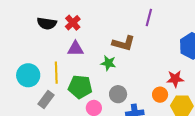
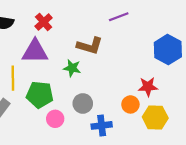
purple line: (149, 18) -> (119, 17), turned 54
red cross: (73, 23) -> (44, 22), moved
purple triangle: (75, 49) -> (35, 51), size x1.4

